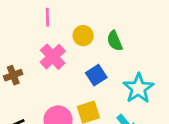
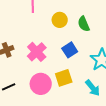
pink cross: (53, 57) -> (37, 52), moved

